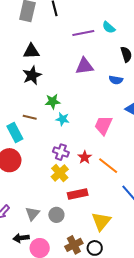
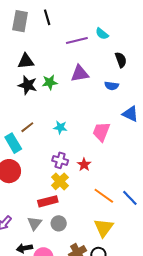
black star: (32, 75) -> (28, 85), turned -30
green star: (53, 101) -> (50, 82), moved
brown line: (30, 117) -> (27, 127), turned -48
orange line: (108, 166) -> (104, 196), moved
red rectangle: (78, 194) -> (48, 201), moved

